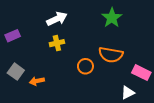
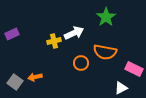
white arrow: (57, 19) -> (74, 33), moved
gray square: (16, 72) -> (15, 82), moved

